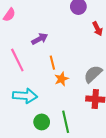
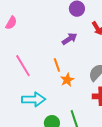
purple arrow: (40, 39) -> (69, 39), moved

